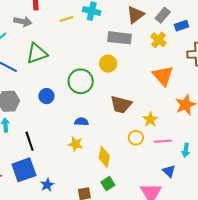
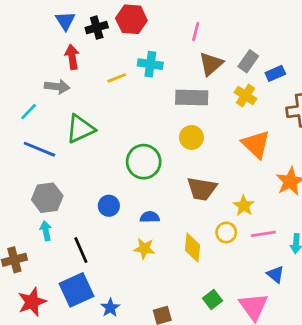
yellow circle: (108, 64) -> (191, 137), moved
blue circle: (46, 96) -> (109, 206), moved
yellow diamond: (104, 157) -> (193, 248), moved
green square: (108, 184) -> (212, 299), moved

